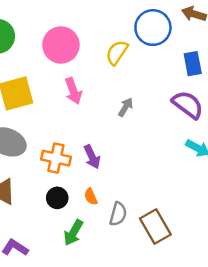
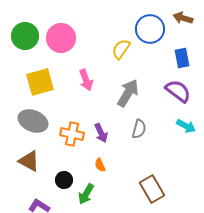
pink circle: (61, 45) -> (61, 38), moved
gray arrow: (126, 107) -> (128, 93), size x1.8
black circle: (57, 198) -> (64, 180), moved
gray semicircle: (118, 214) -> (139, 129), moved

